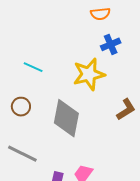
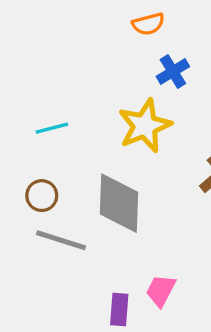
cyan line: (33, 67) -> (52, 128), turned -30
gray line: (22, 154) -> (61, 240), moved

